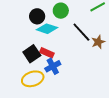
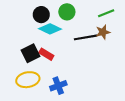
black line: (81, 32) -> (86, 37), turned -65
brown star: (98, 42) -> (103, 32), moved
blue cross: (53, 66) -> (58, 86), moved

